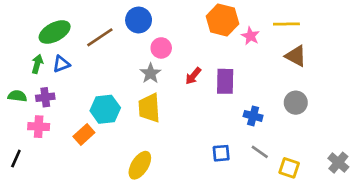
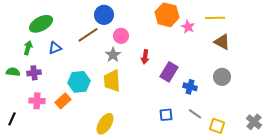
brown line: (100, 37) -> (88, 35), moved
blue triangle: (61, 64) -> (55, 48), moved
red arrow: (193, 76) -> (145, 57), turned -32
purple rectangle: (225, 81) -> (169, 72), moved, turned 30
pink cross: (39, 127) -> (37, 101), moved

